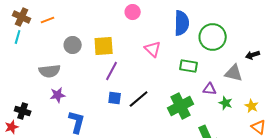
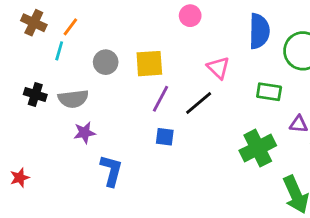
orange line: (48, 20) -> (70, 27), turned -32
cyan line: (18, 37) -> (59, 51), moved
black line: (139, 99) -> (199, 103), moved
black cross: (23, 111) -> (35, 95), moved

